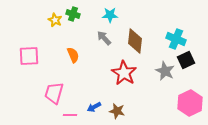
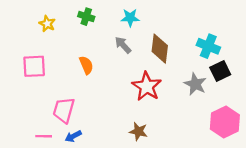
yellow star: (55, 20) -> (47, 24), moved
blue arrow: (94, 107) -> (73, 136), moved
pink line: (70, 115) -> (44, 136), moved

